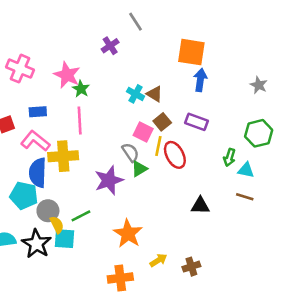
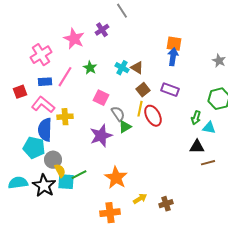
orange square: (191, 52) -> (174, 44), moved, size x0.7
pink cross: (20, 69) -> (41, 55), moved, turned 35
pink star: (67, 75) -> (74, 39), moved
green star: (81, 89) -> (90, 68), moved
pink line: (80, 121) -> (65, 77), moved, turned 35
pink square: (143, 132) -> (101, 98), moved
yellow cross: (63, 156) -> (65, 117), size x0.7
brown line: (245, 197) -> (208, 163), moved, turned -32
black triangle: (200, 206) -> (197, 147), moved
green line: (81, 216) -> (79, 175), moved

